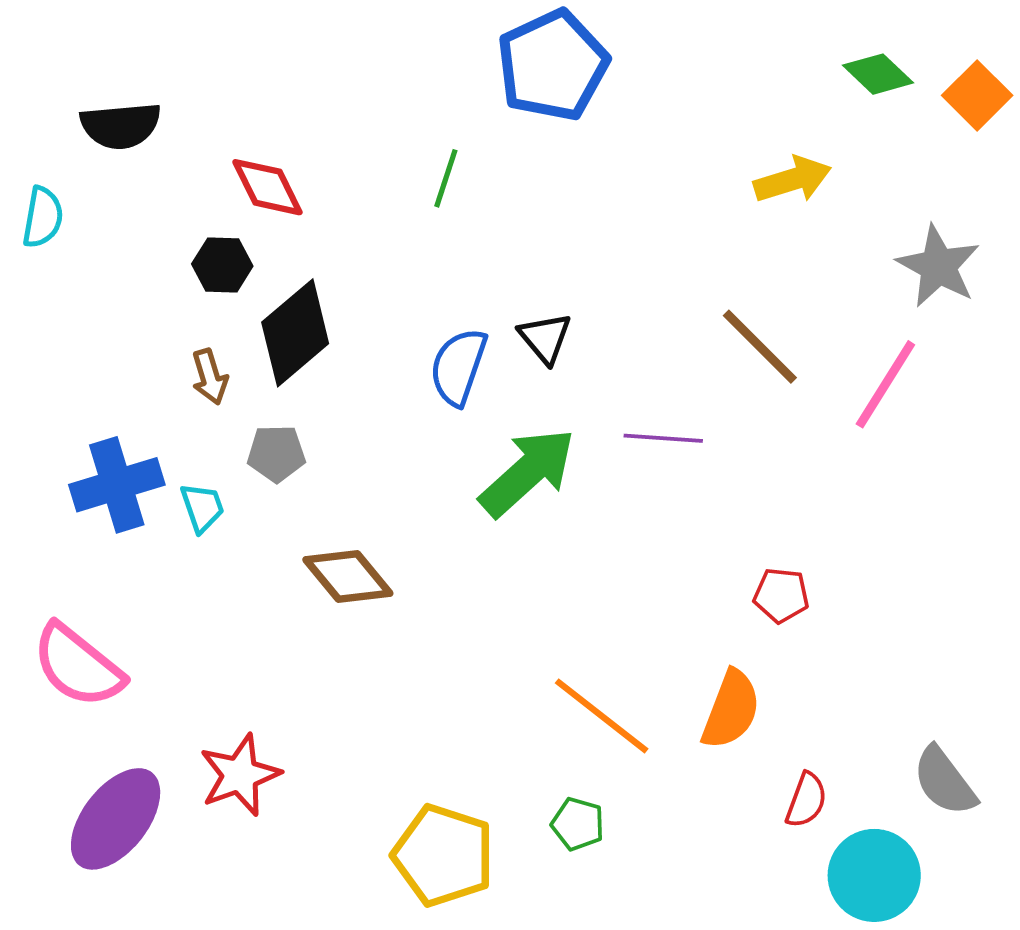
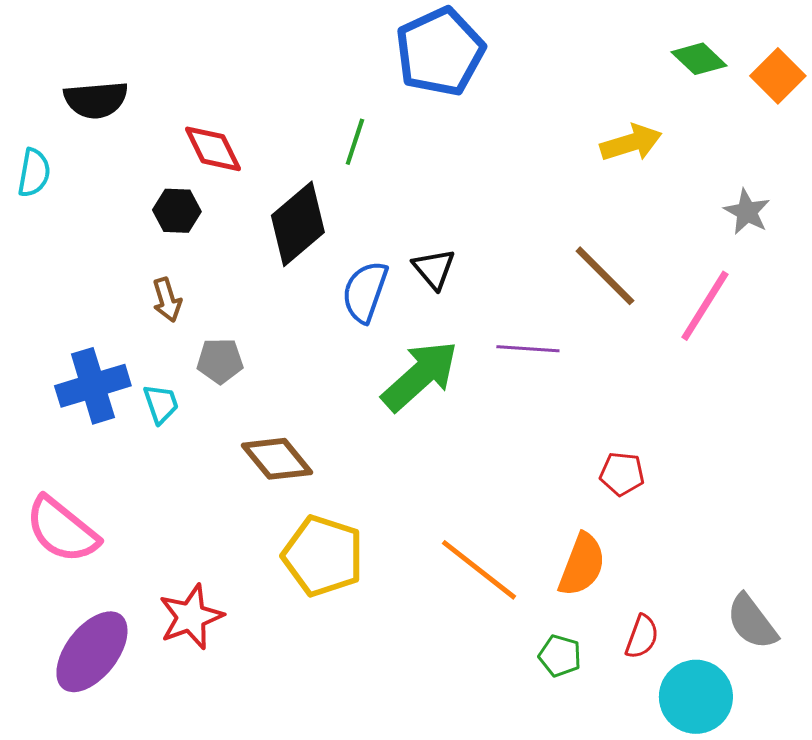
gray star: (938, 266) -> (747, 212), size x0.7
black diamond: (295, 333) -> (298, 224), moved
green pentagon: (578, 824) -> (560, 656), moved
yellow pentagon: (443, 855) -> (323, 556), moved

